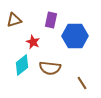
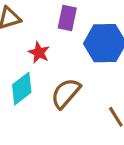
brown semicircle: (50, 68) -> (66, 93), turned 125

